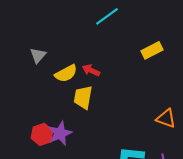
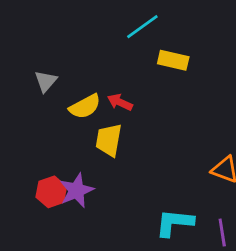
yellow rectangle: (152, 50) -> (173, 60), moved, turned 40

